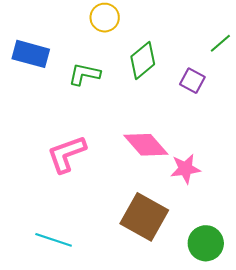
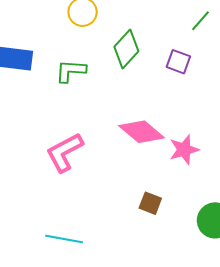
brown square: (144, 217) -> (150, 203), size x0.5

